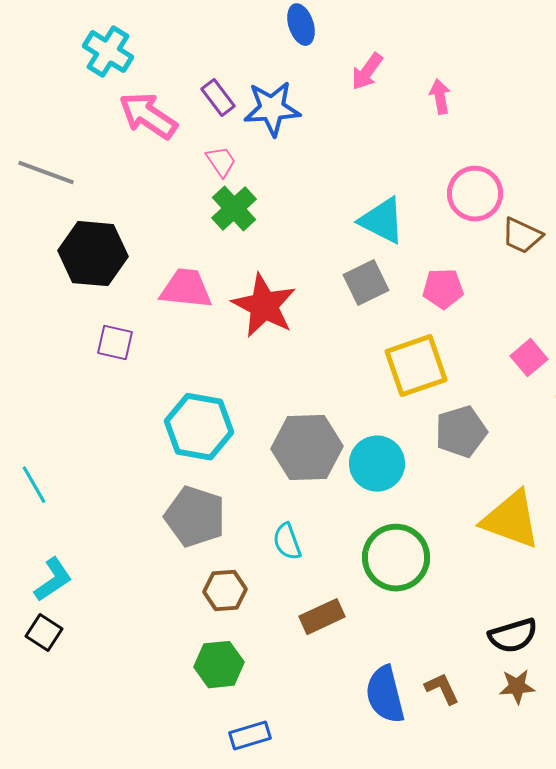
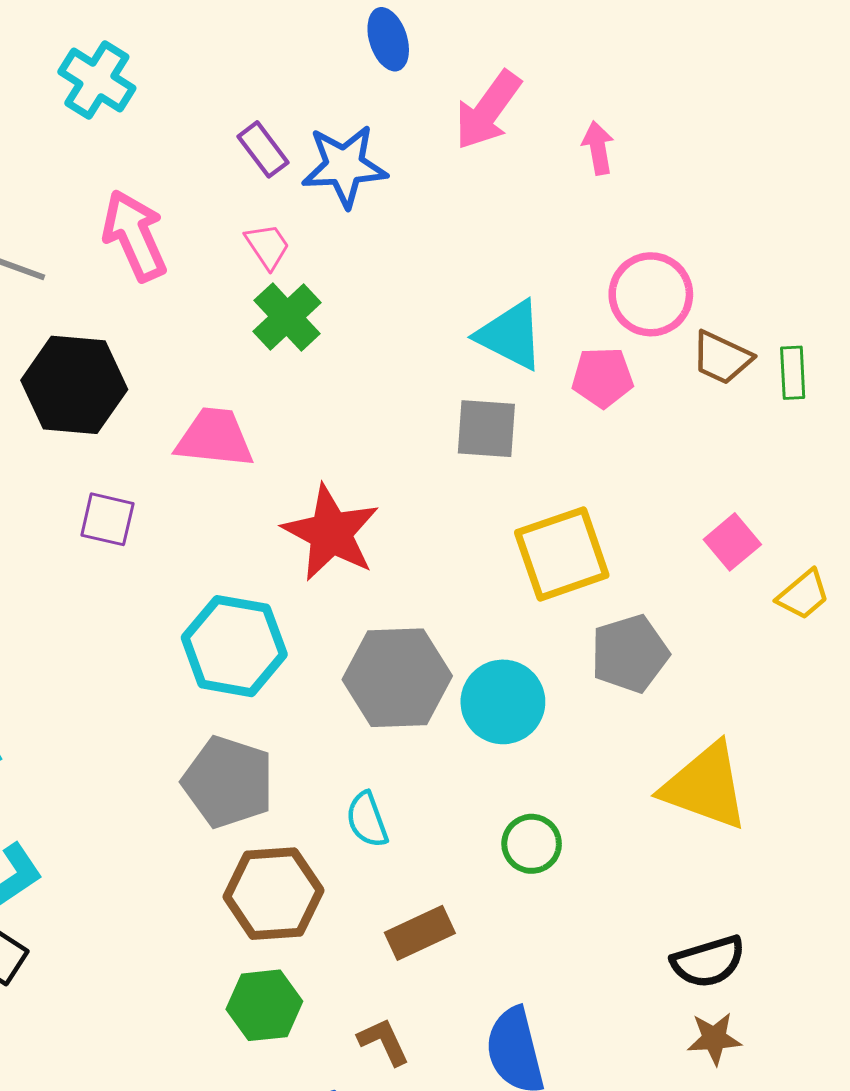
pink arrow: (367, 72) -> (488, 110), size x1.4
pink arrow: (148, 116) -> (135, 235), moved, turned 32
gray square: (366, 283) -> (486, 429), turned 30
pink pentagon: (443, 289) -> (603, 377), moved
red star: (264, 306) -> (331, 533), moved
green circle: (396, 558) -> (532, 844), size x0.6
brown hexagon: (225, 591) -> (273, 894), size x1.5
brown L-shape: (442, 689) -> (384, 1042), moved

